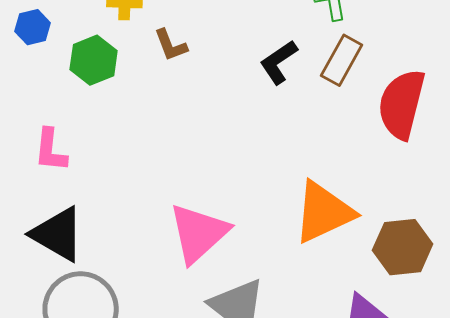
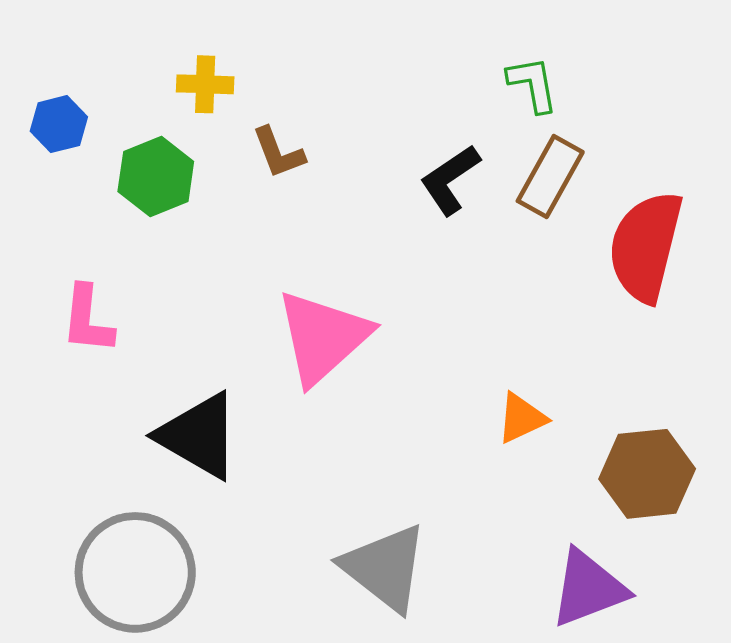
orange triangle: (324, 212) -> (522, 418), size x0.5
pink triangle: (199, 233) -> (323, 337), moved
black triangle: (58, 234) -> (199, 436), moved

